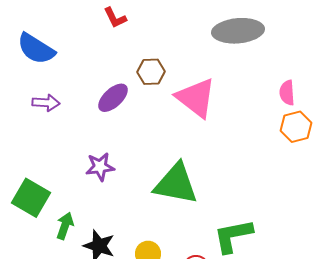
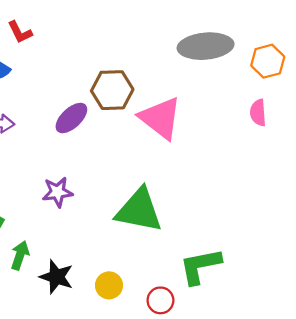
red L-shape: (115, 18) -> (20, 32), moved
brown hexagon: (151, 72) -> (112, 90), size x1.4
orange hexagon: (296, 127) -> (268, 61), moved

